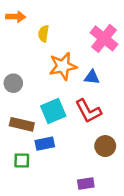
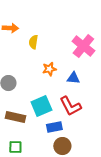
orange star: (63, 66) -> (49, 69), size x0.6
blue rectangle: (45, 144) -> (54, 127), moved
brown circle: (105, 146) -> (62, 146), moved

